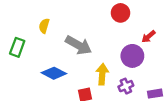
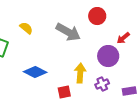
yellow semicircle: (44, 26) -> (26, 28), turned 112
gray arrow: (79, 45) -> (68, 32), moved

